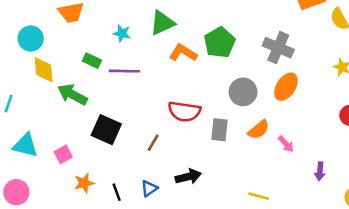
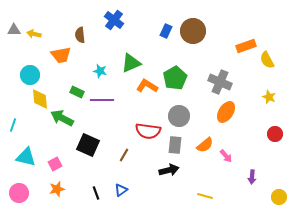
gray circle: (243, 92) -> (179, 116), moved
black arrow: (188, 177) -> (169, 170), moved
orange star: (84, 183) -> (57, 189), moved

